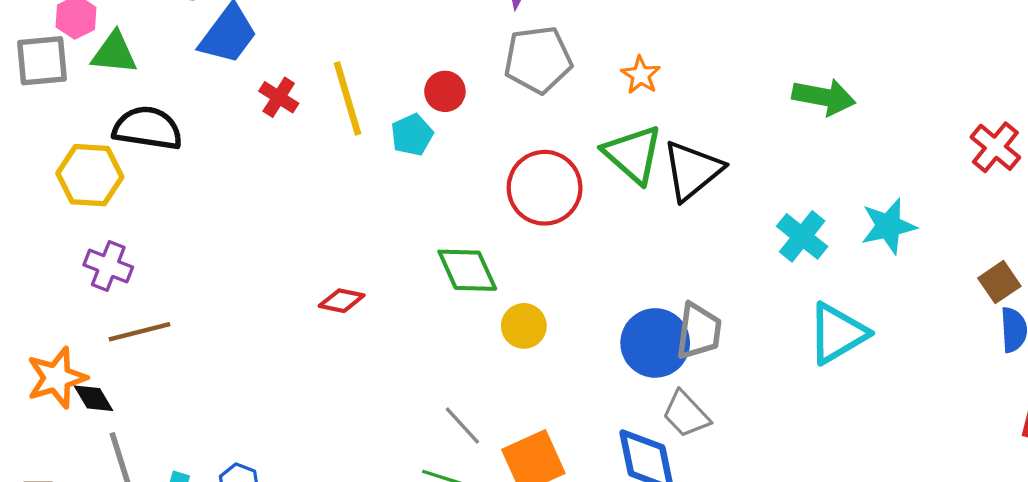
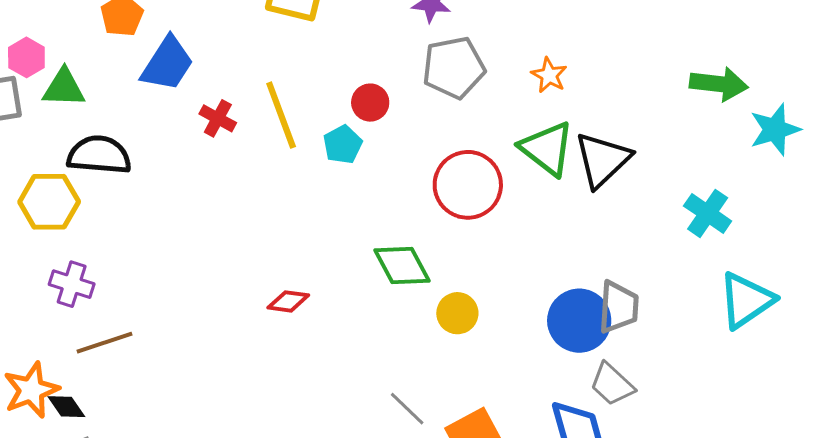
cyan star: (888, 226) -> (775, 129), moved

